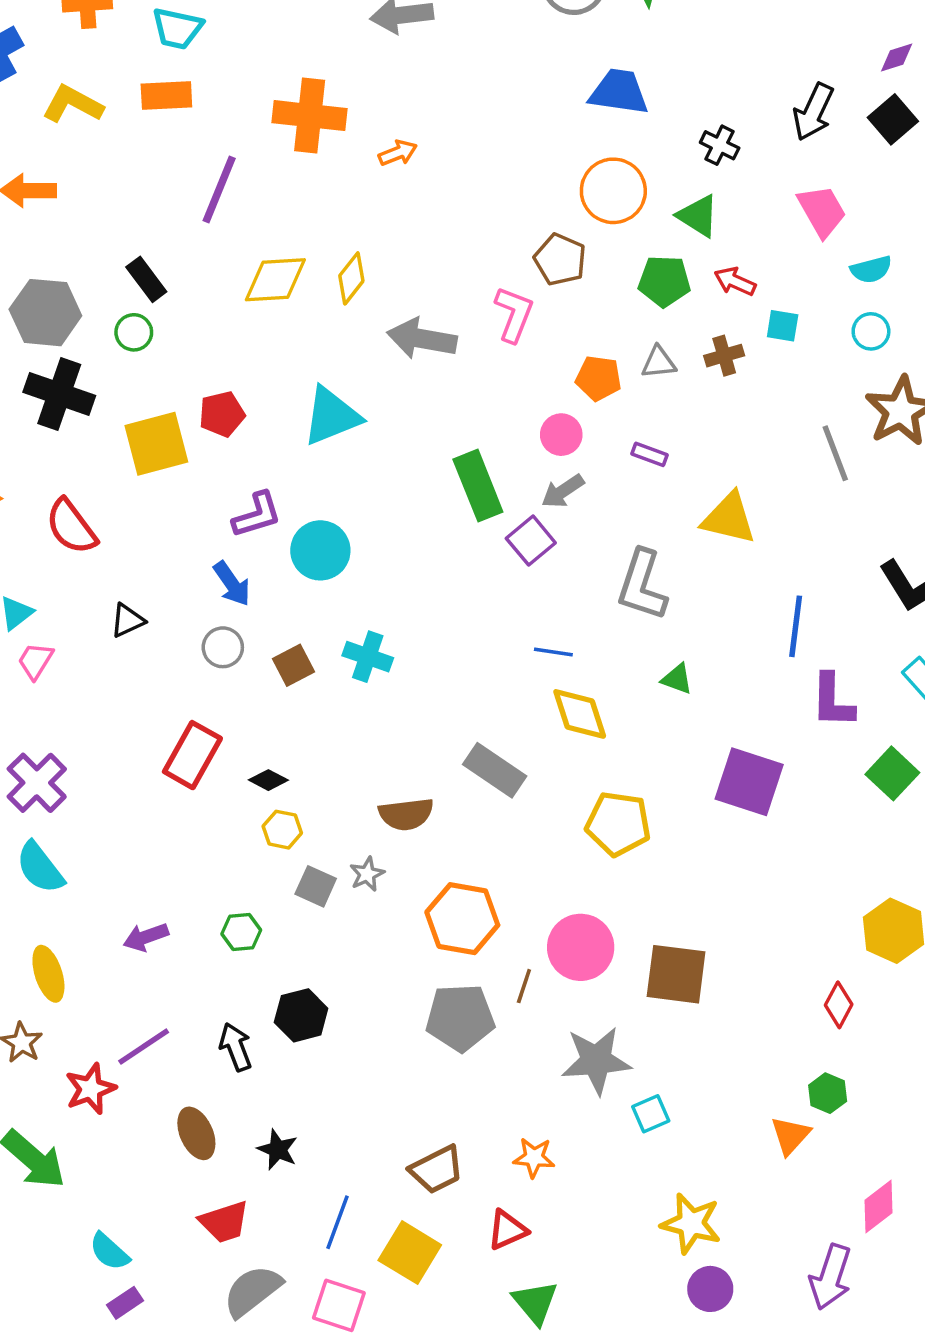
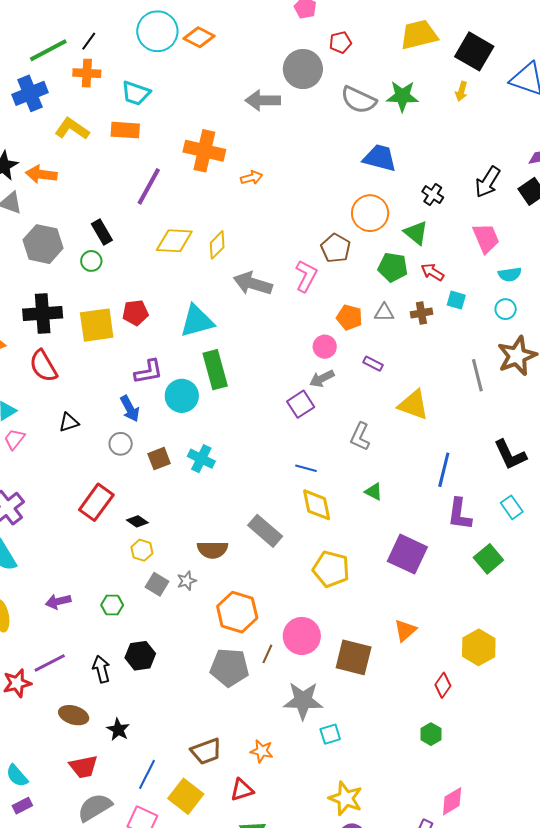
black cross: (59, 394) -> (43, 314), moved, turned -30
green rectangle: (478, 486) -> (215, 370), moved
gray L-shape: (642, 585) -> (360, 437), size x0.7
brown ellipse: (196, 1133) -> (74, 715), turned -56
orange triangle: (790, 1135) -> (405, 630), moved

